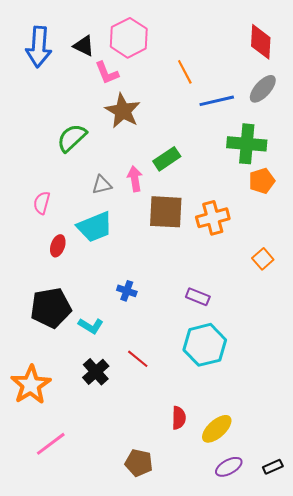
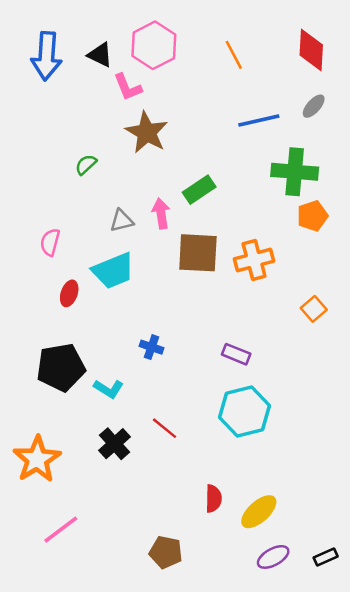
orange line: (185, 72) -> (234, 55), moved
gray ellipse: (263, 89) -> (314, 106), size x0.7
green semicircle: (72, 138) -> (86, 165), size x0.6

